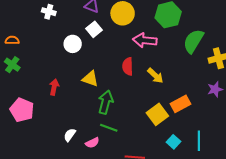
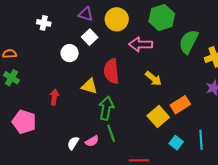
red semicircle: (128, 66) -> (111, 71), moved, size x1.4
green line: (109, 128) -> (111, 133), turned 54
pink semicircle: (92, 143) -> (92, 141), moved

